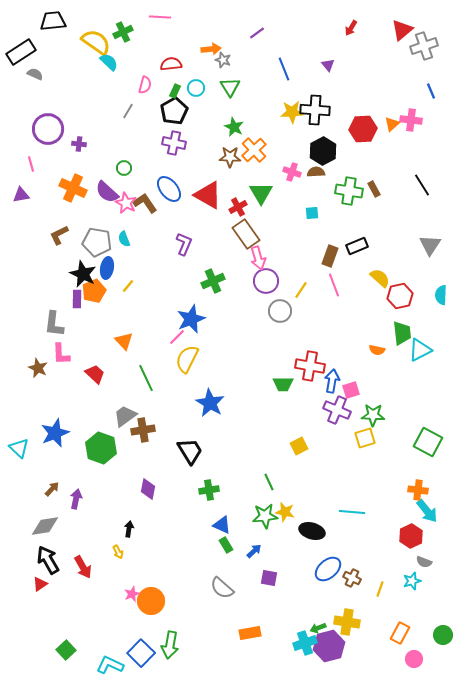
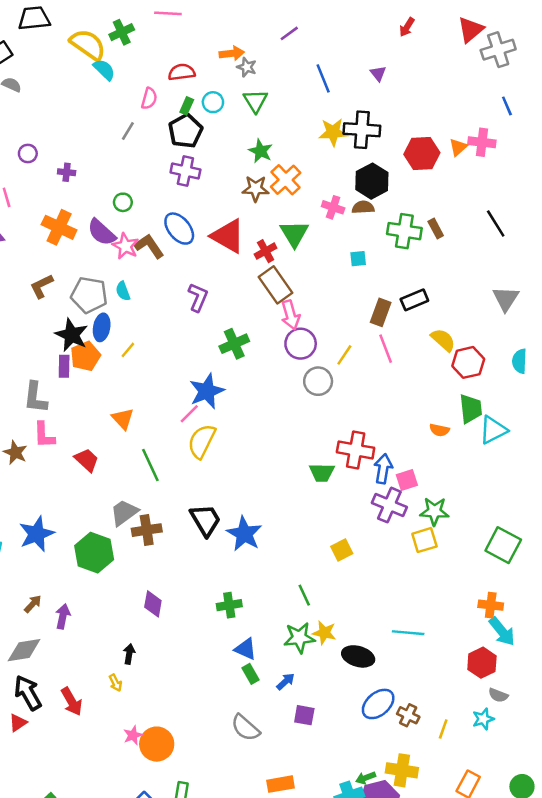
purple circle: (48, 129) -> (28, 153), size x0.5
blue star: (210, 403) -> (244, 534), moved
black trapezoid: (190, 451) -> (205, 520), moved

